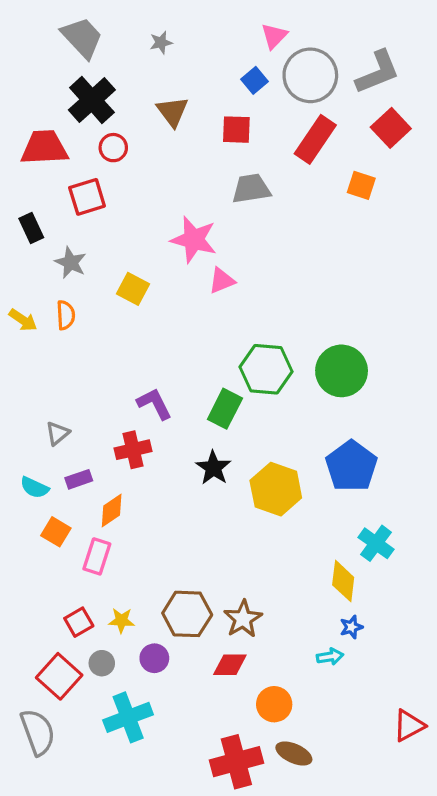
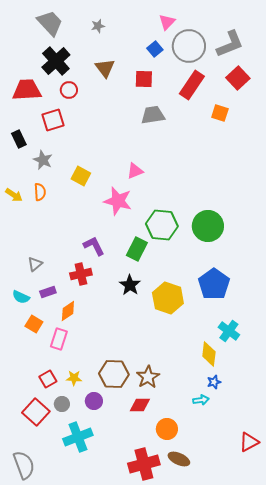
pink star: (194, 240) -> (118, 201), moved
gray semicircle: (38, 732) -> (24, 465), moved

